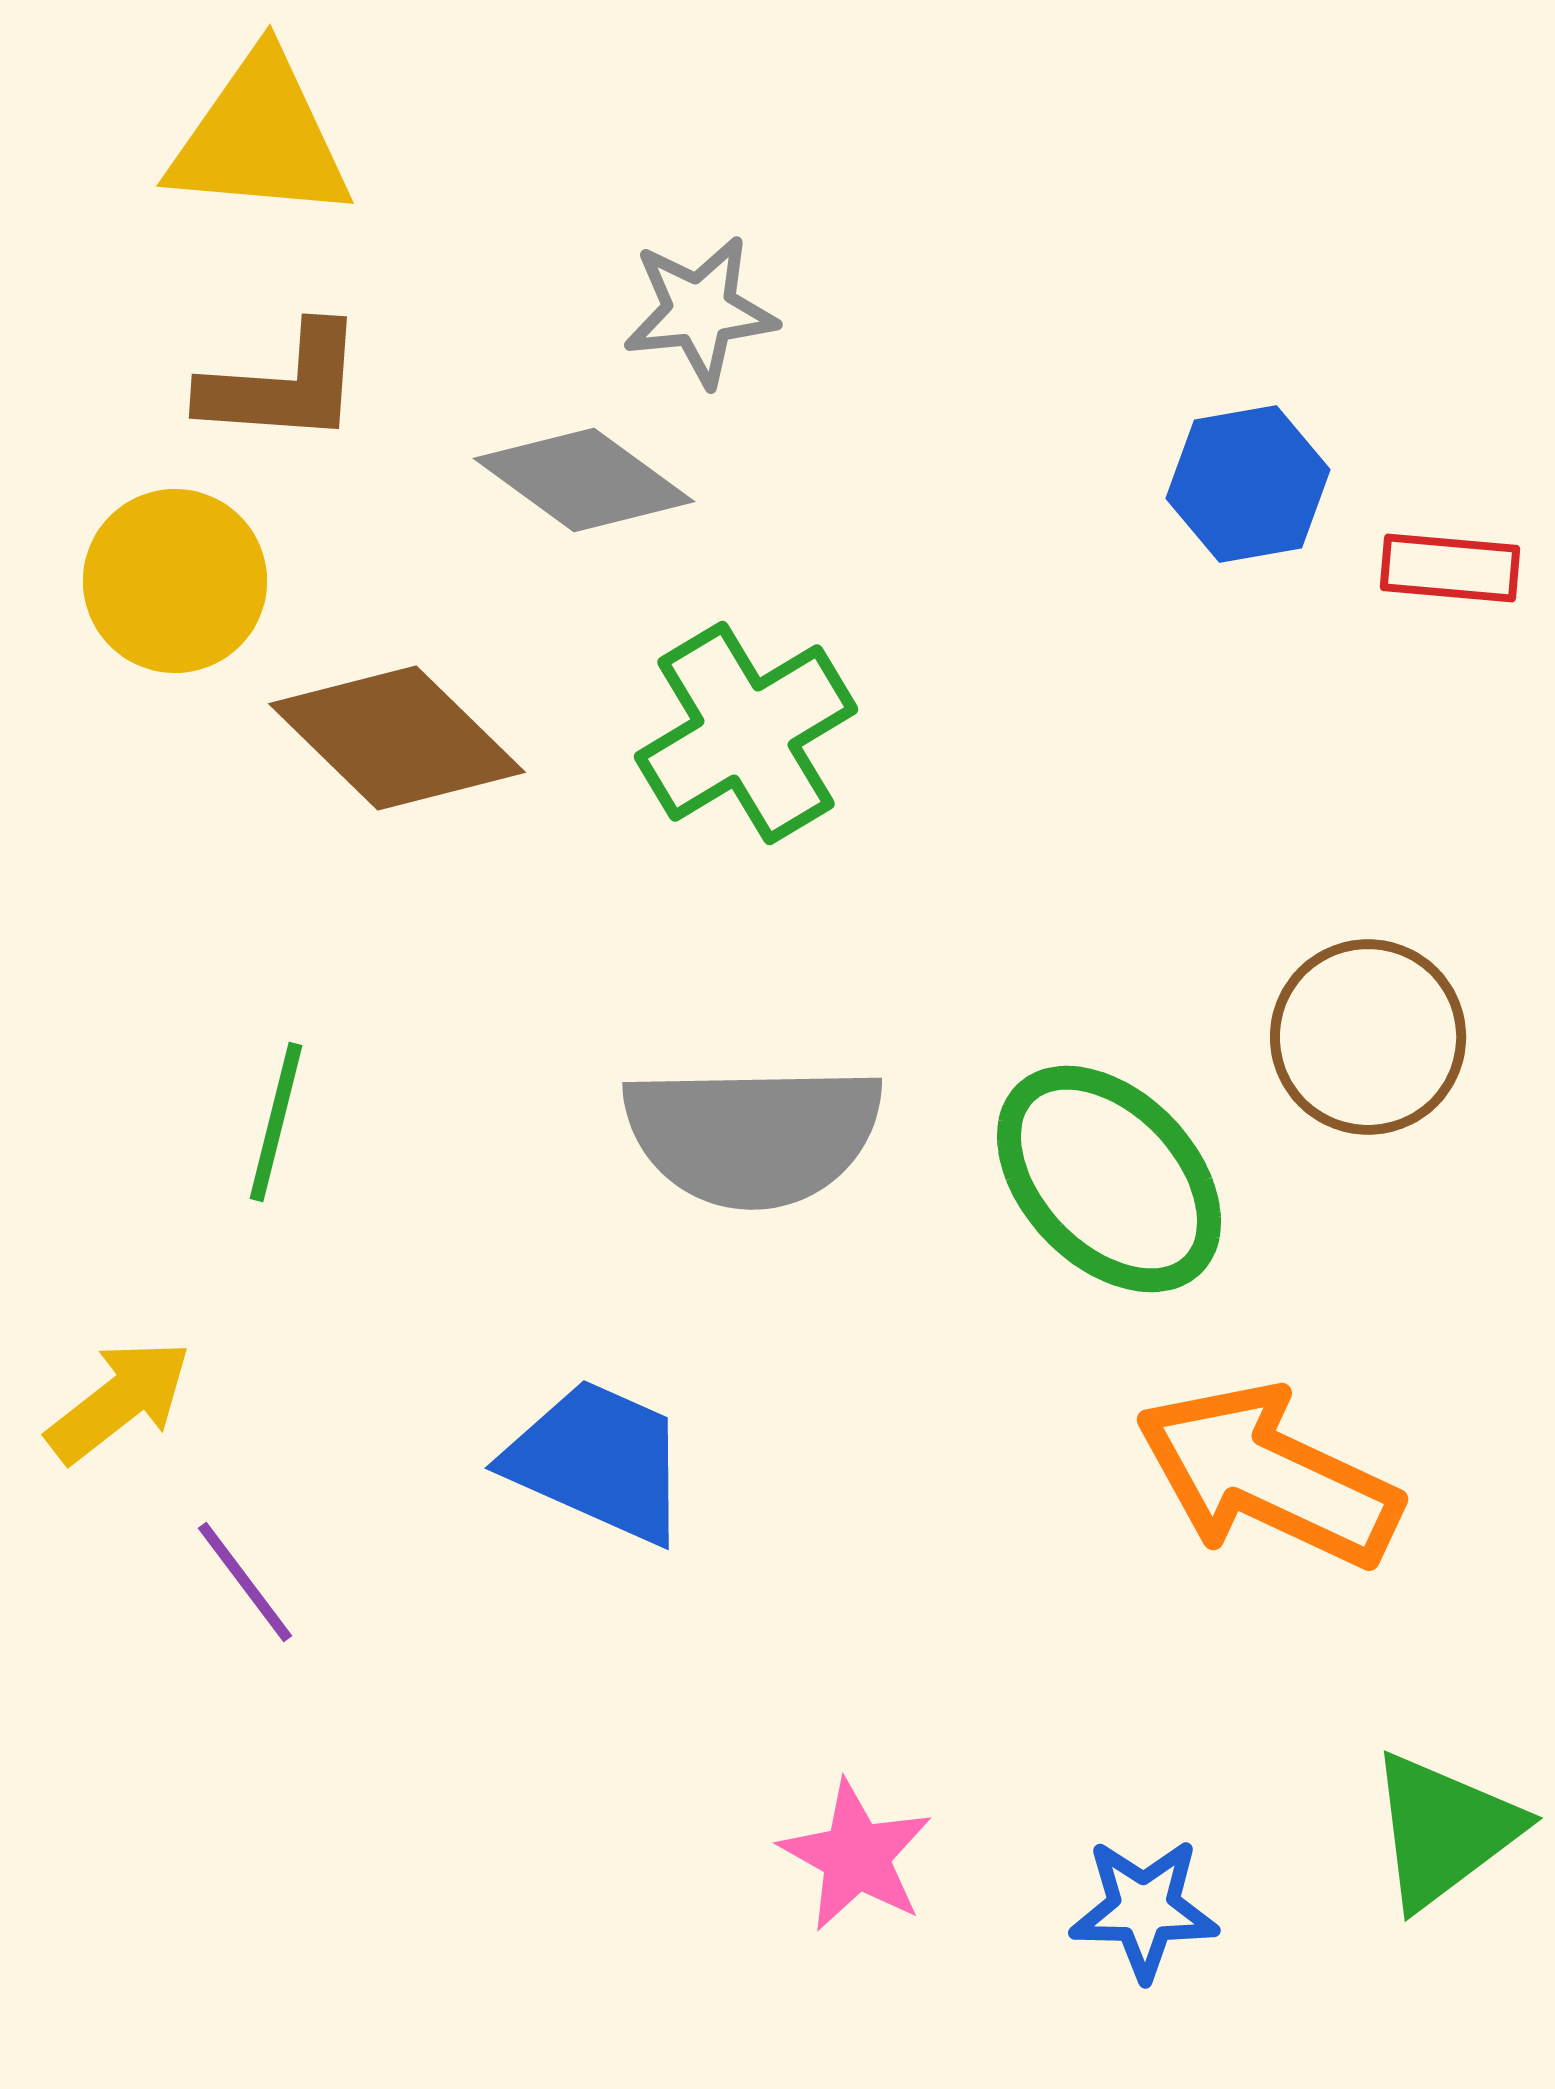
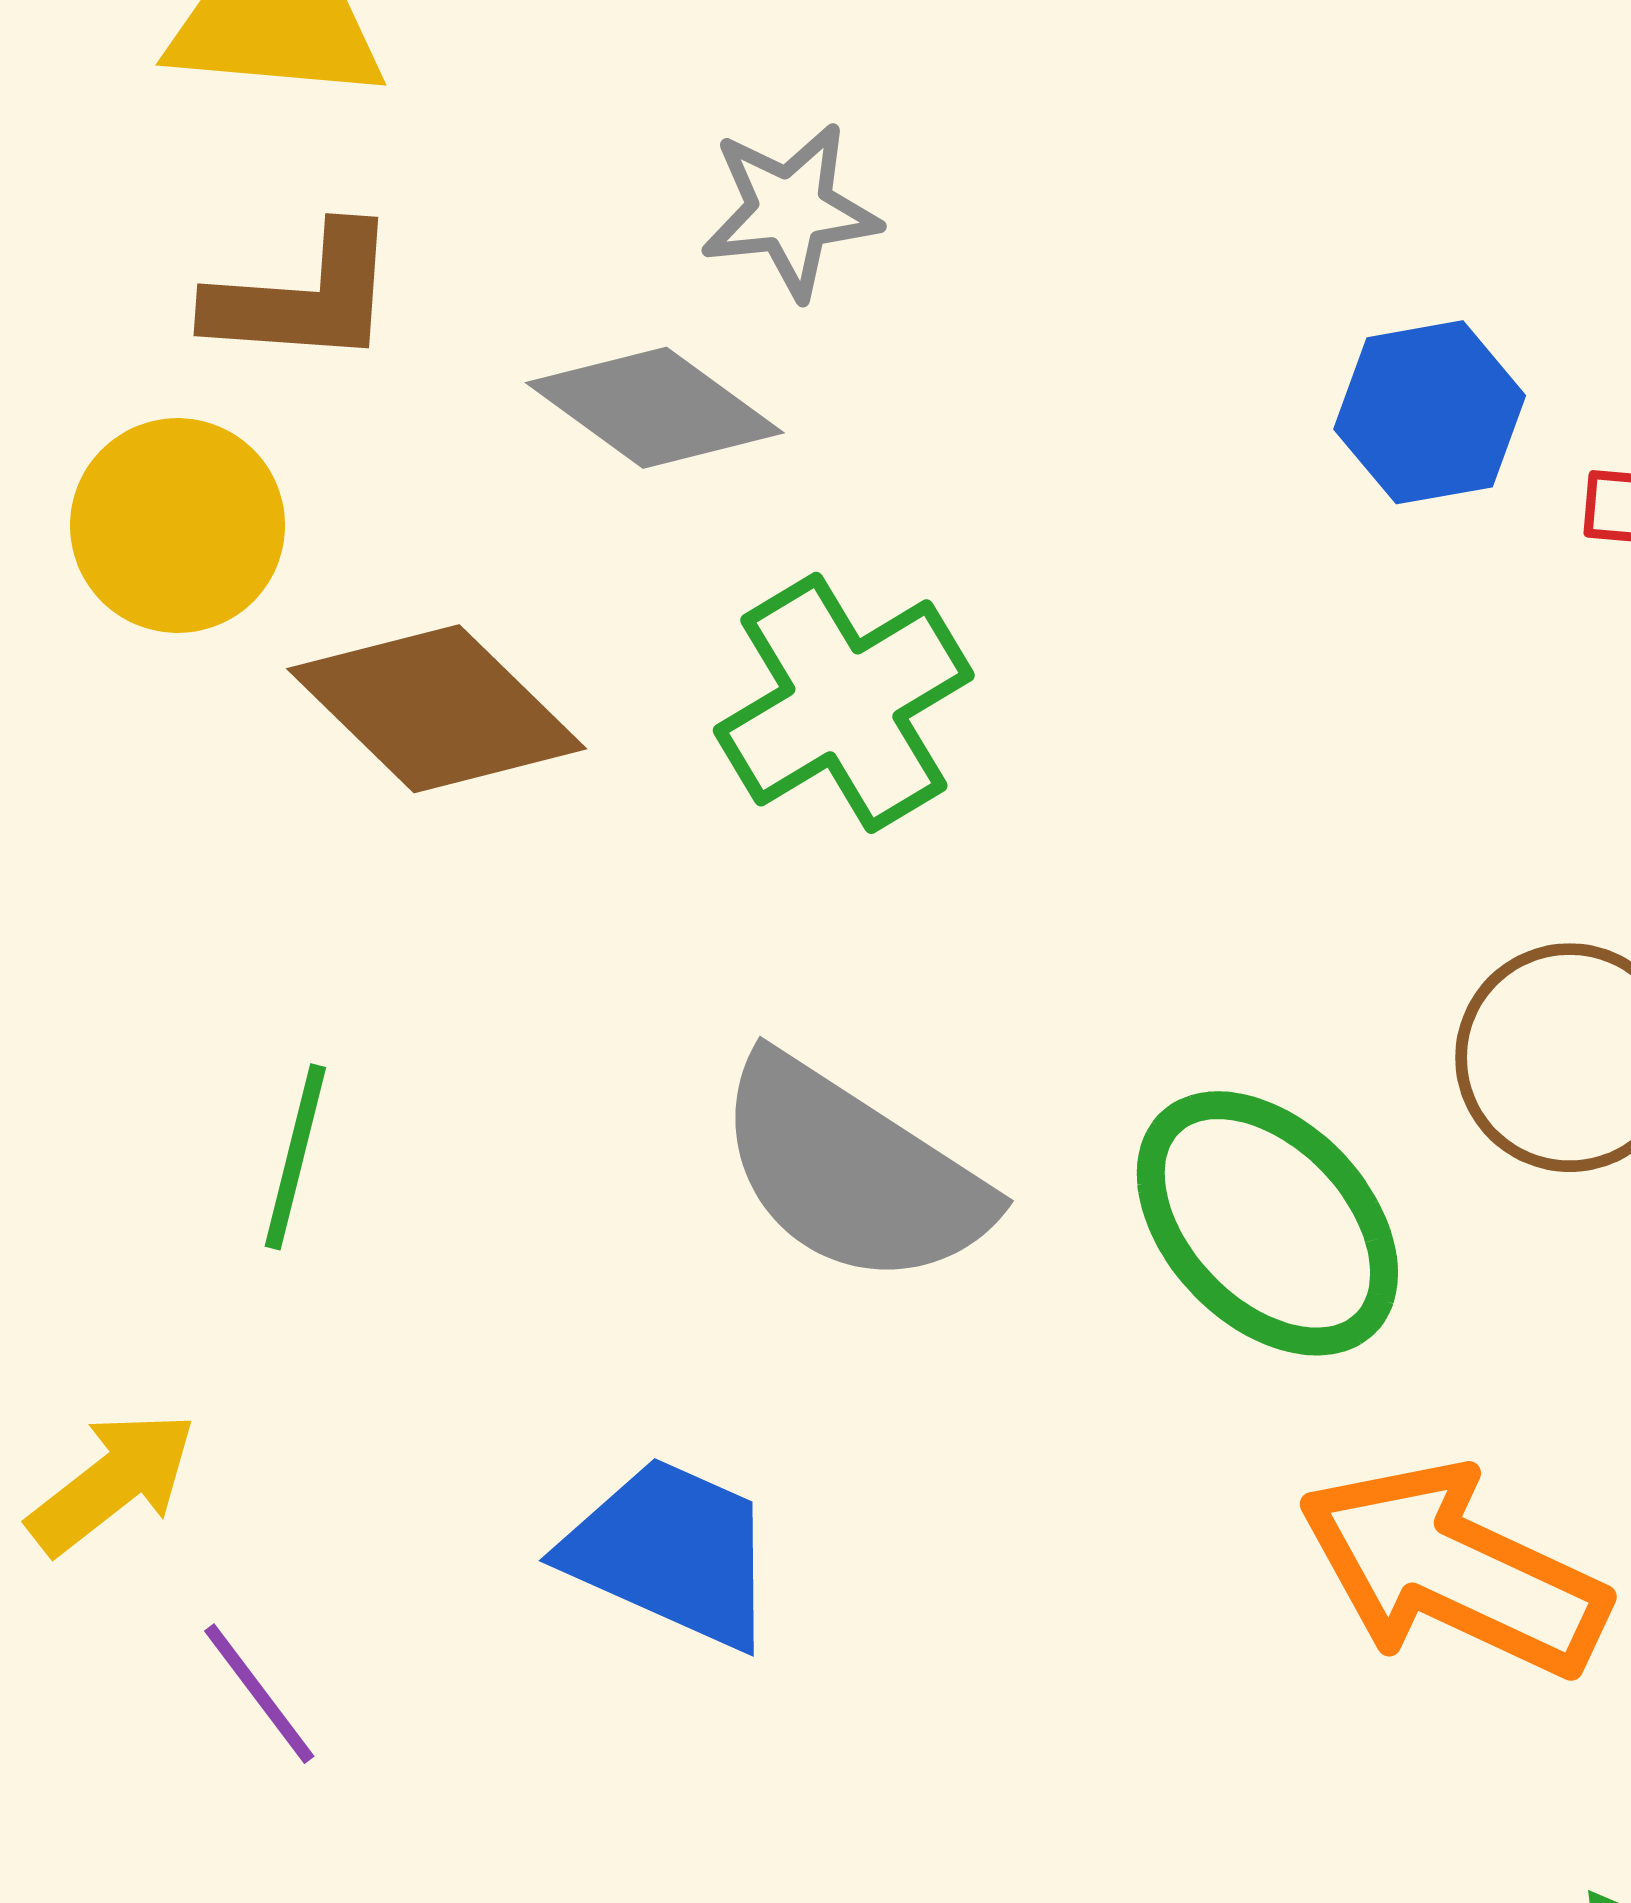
gray semicircle: (753, 1135) -> (852, 1172), turned 34

